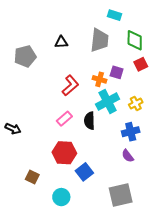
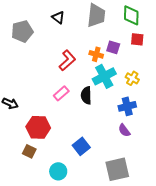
black triangle: (61, 42) -> (58, 17), turned 40
red square: (141, 64) -> (137, 39), turned 32
yellow cross: (136, 104) -> (132, 78), turned -32
red hexagon: (64, 153) -> (38, 127), moved

